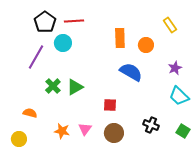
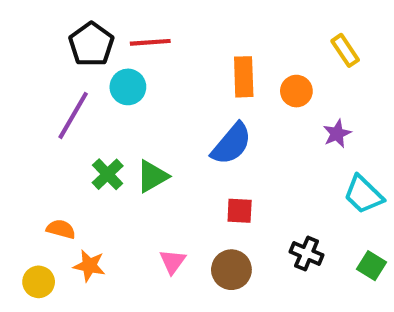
purple star: (175, 68) -> (337, 134), moved
blue semicircle: (131, 72) -> (231, 144), moved, turned 100
red square: (110, 105) -> (240, 211), moved
orange star: (62, 131) -> (89, 266), moved

